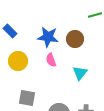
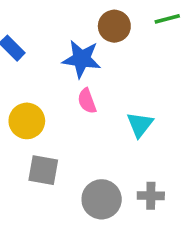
brown circle: (75, 39) -> (114, 26), moved
yellow circle: (18, 61) -> (27, 121), moved

